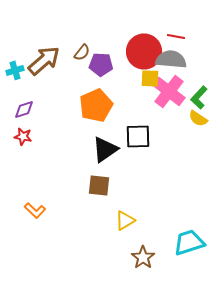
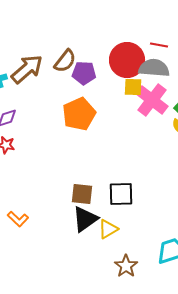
brown semicircle: (82, 52) -> (65, 61), size x1.4
black square: (138, 136) -> (121, 194), moved
black triangle: (105, 149) -> (85, 219), moved

